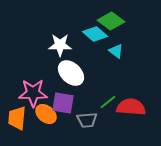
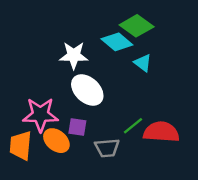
purple square: (63, 103) -> (77, 127), size x0.7

